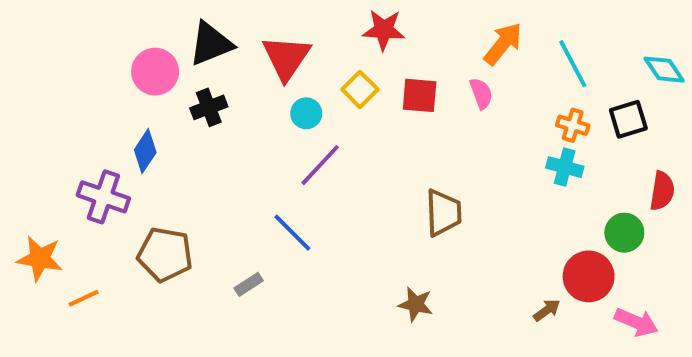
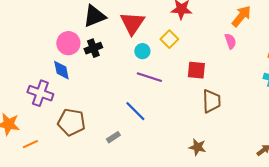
pink circle: (155, 72) -> (68, 43), moved
red square: (420, 95) -> (196, 70), moved
blue diamond: (145, 151) -> (61, 70), turned -45
purple line: (320, 165) -> (149, 77), turned 65

